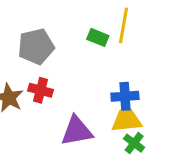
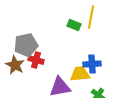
gray pentagon: (36, 47) -> (26, 45), moved
yellow trapezoid: (126, 120) -> (80, 74), moved

